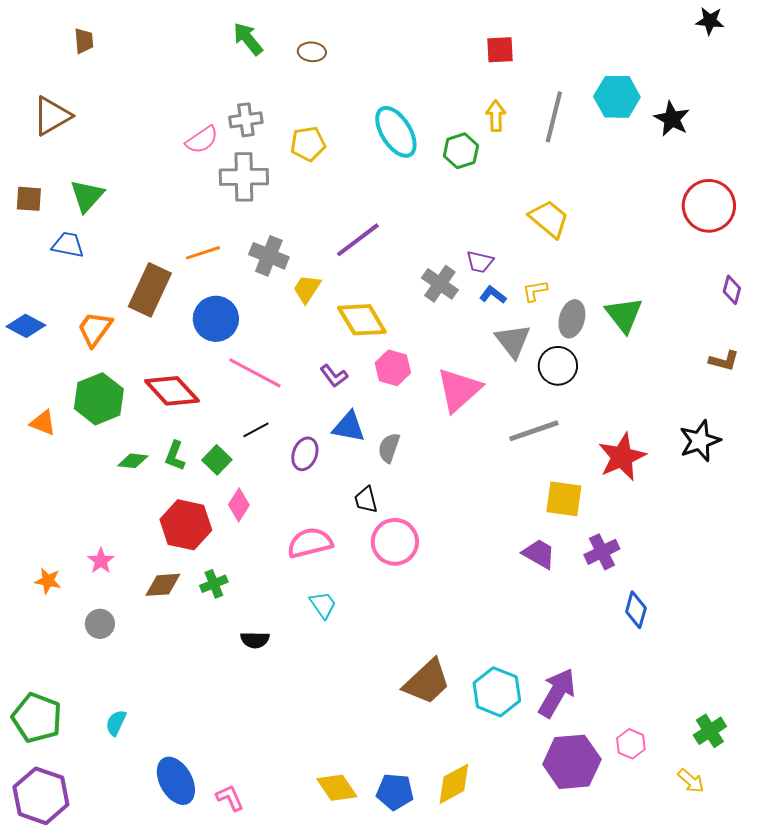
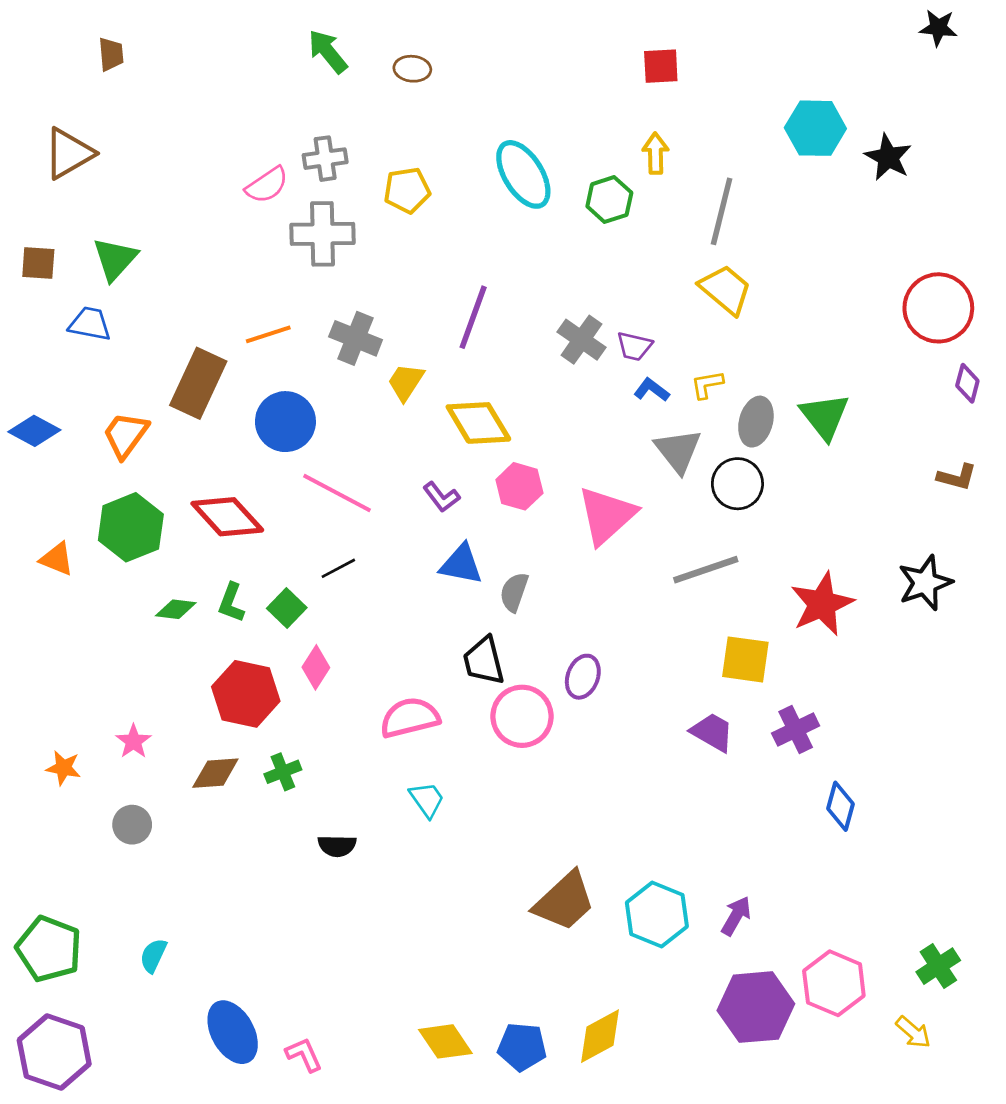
gray line: (554, 117) -> (722, 211), moved
red circle: (709, 206) -> (938, 308), moved
purple line: (358, 240) -> (473, 317), turned -33
gray cross: (440, 284) -> (582, 340), moved
purple ellipse: (305, 454) -> (583, 677), moved
black trapezoid: (366, 500) -> (484, 661), size x1.4
purple arrow: (557, 693) -> (736, 916), size x0.6
pink hexagon: (631, 744) -> (834, 983), size x1.6

